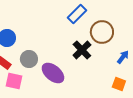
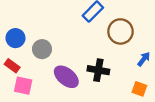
black cross: (82, 50) -> (98, 70), moved, turned -36
gray circle: (29, 59) -> (42, 49), moved

